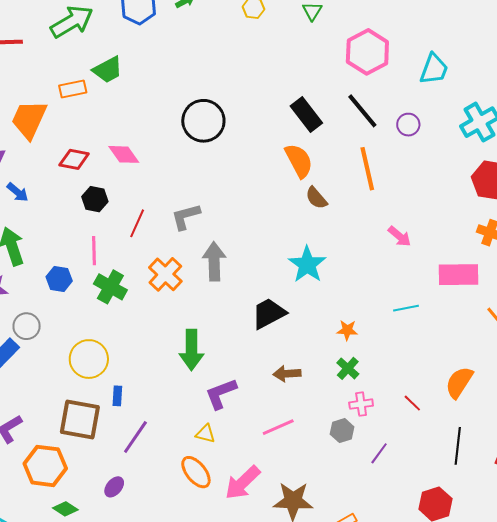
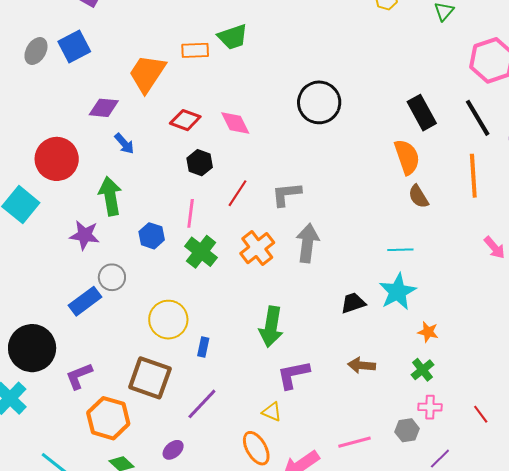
cyan star: (307, 264) -> (398, 292), moved
cyan line: (406, 308) -> (400, 250), moved
black trapezoid: (269, 313) -> (353, 303), size x0.7
blue rectangle: (117, 396) -> (203, 347), moved
pink line: (278, 427) -> (355, 442), moved

